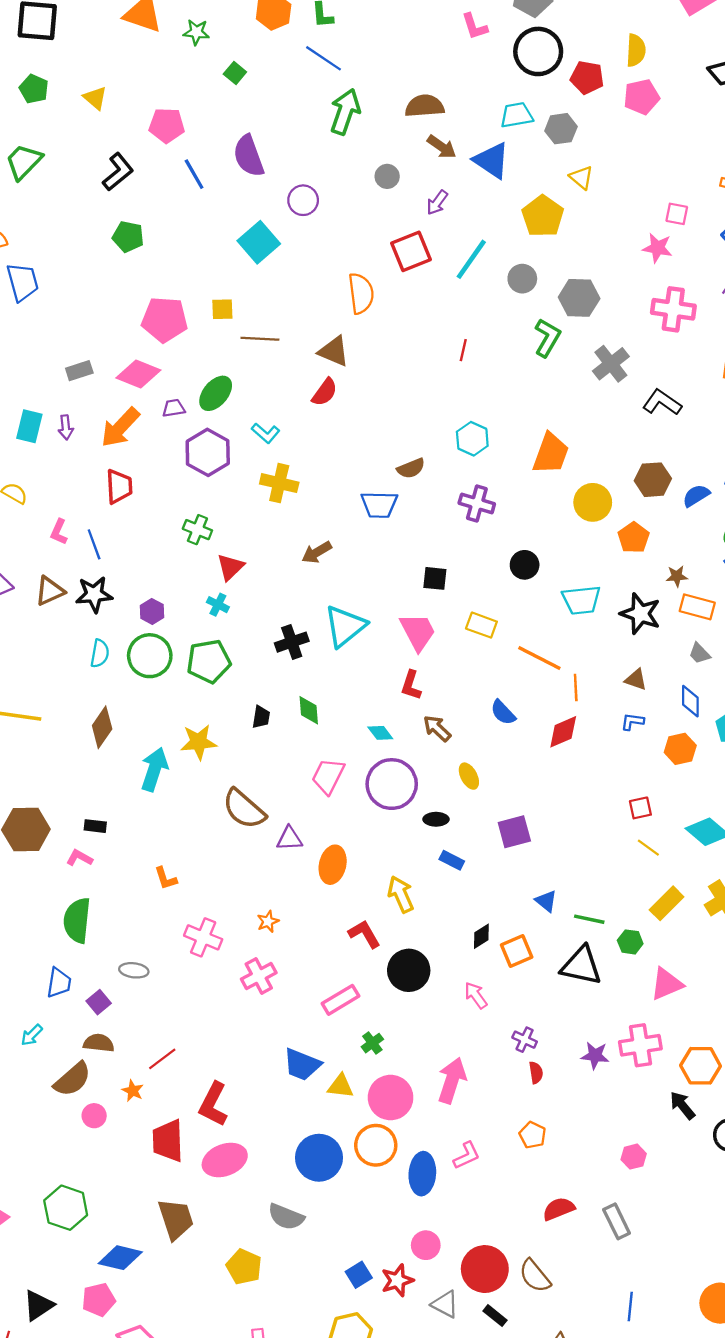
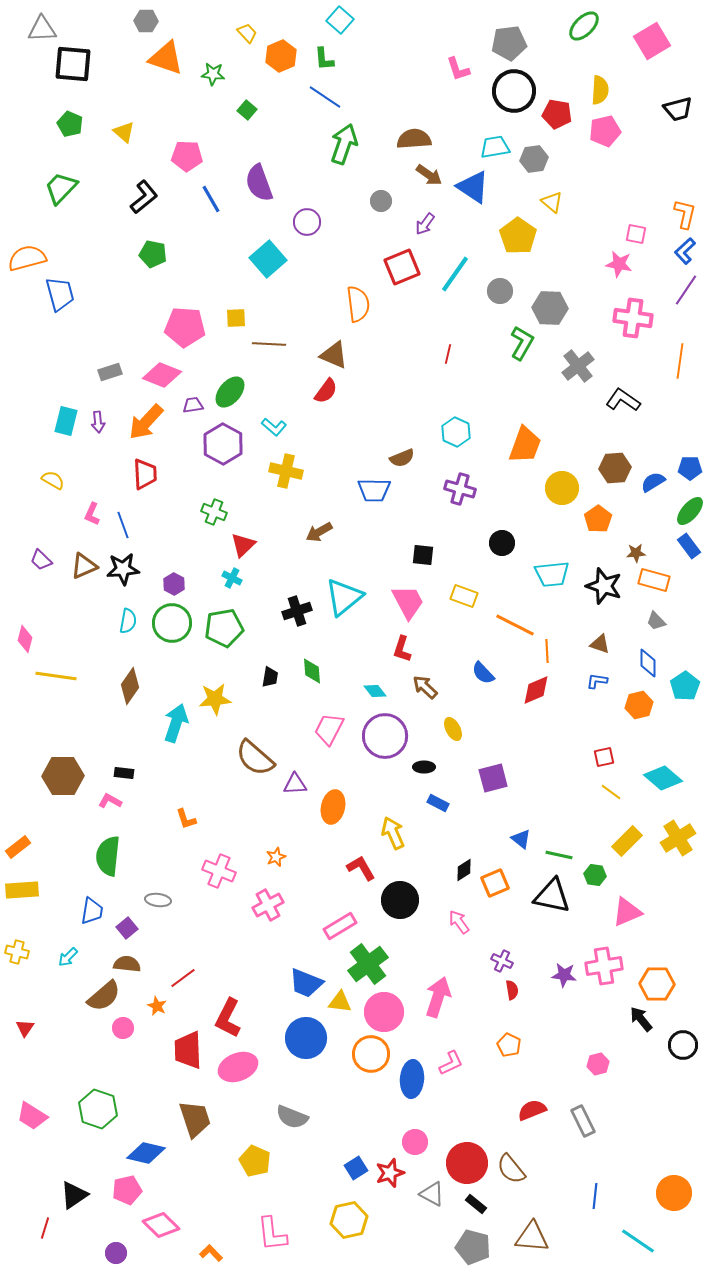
green cross: (372, 1043) -> (368, 964), size x2.0
blue circle: (319, 1158) -> (306, 1038), moved

